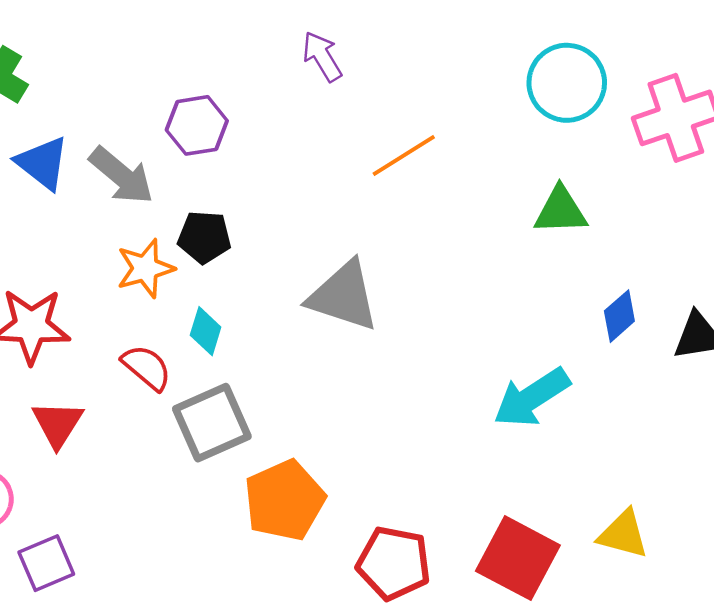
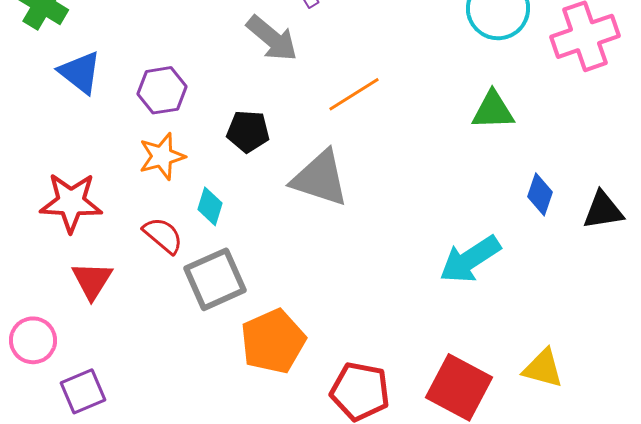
purple hexagon: (197, 125) -> (162, 90), moved
orange line: (404, 156) -> (354, 94), moved
gray arrow: (122, 176) -> (272, 38), moved
black pentagon: (204, 237) -> (248, 131), moved
blue diamond: (619, 316) -> (540, 194), turned -30

